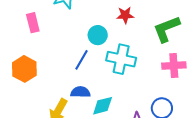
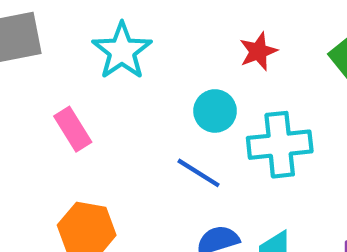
blue line: (82, 60) -> (198, 173), turned -70

